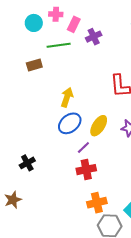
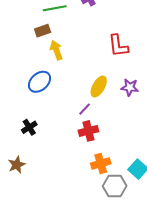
brown rectangle: (34, 65) -> (43, 31), moved
yellow arrow: (67, 97) -> (56, 50), moved, turned -36
blue ellipse: (70, 123) -> (39, 82), moved

